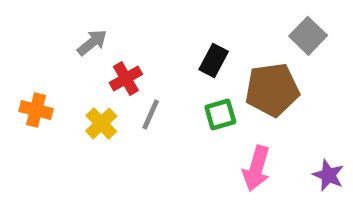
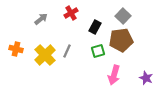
gray square: (308, 36) -> (123, 16), moved
red cross: (126, 79) -> (71, 13), moved
yellow cross: (101, 123) -> (45, 55), size x1.5

